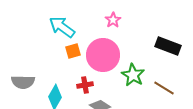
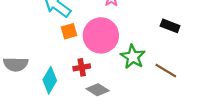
black rectangle: (168, 46) -> (170, 26), size x0.7

